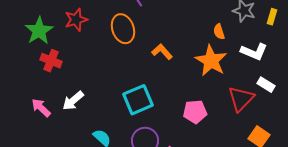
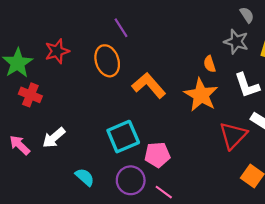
orange L-shape: (162, 52) -> (149, 85), size x1.5
white L-shape: (254, 52) -> (247, 85), turned 48
pink pentagon: (195, 112) -> (157, 155), moved

